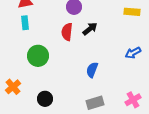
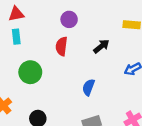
black arrow: (90, 29) -> (101, 46), moved

